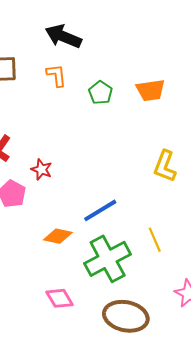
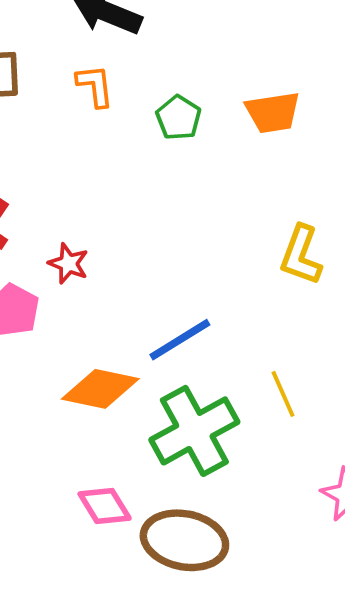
orange diamond: (58, 236) -> (100, 389), size x1.4
brown ellipse: (126, 316) -> (184, 540), moved

